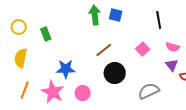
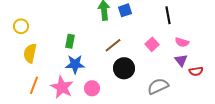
blue square: (116, 15) -> (125, 10), turned -32
yellow circle: (19, 27) -> (21, 26), moved
green rectangle: (46, 34) -> (70, 41), moved, turned 32

